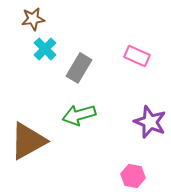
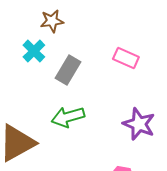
brown star: (33, 19) -> (52, 21), moved

